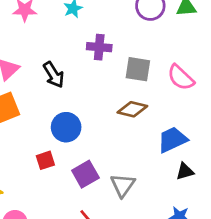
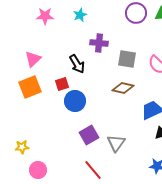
black arrow: (54, 75) -> (77, 64), moved
red square: (45, 160) -> (62, 84), moved

